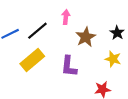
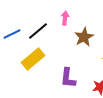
purple L-shape: (69, 66) -> (68, 78), moved

